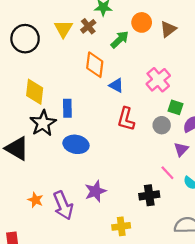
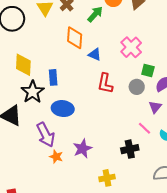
orange star: (35, 200) -> (56, 157), moved
purple arrow: (63, 205) -> (46, 135), moved

